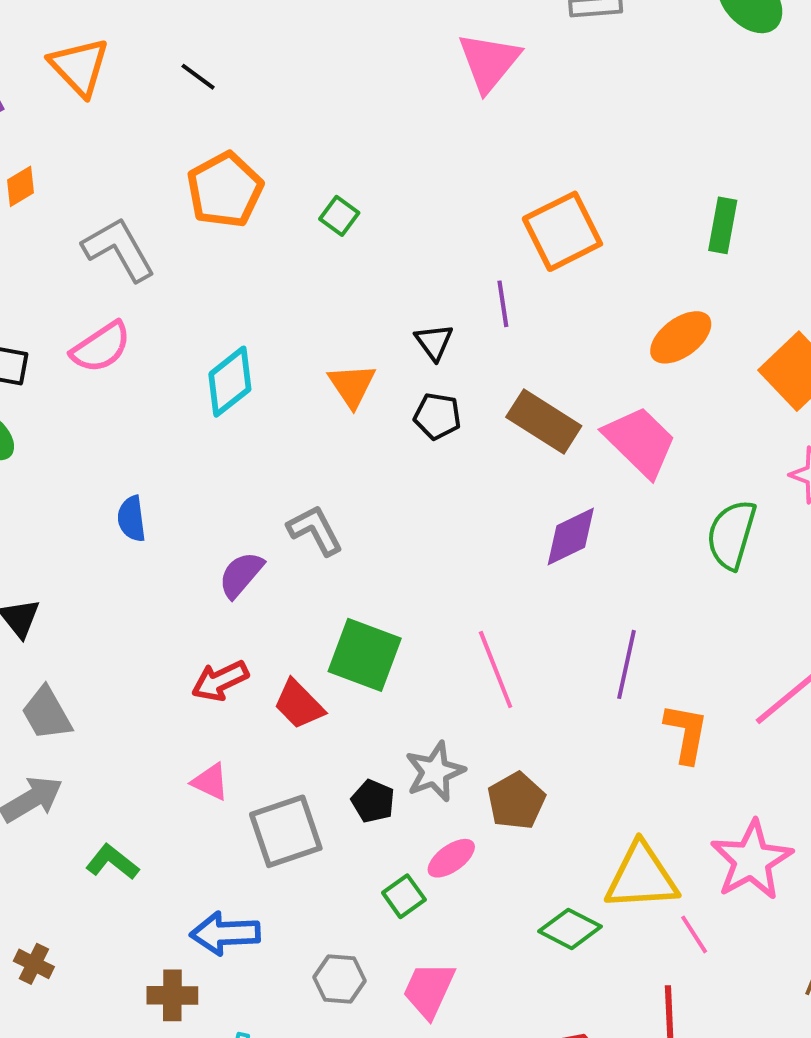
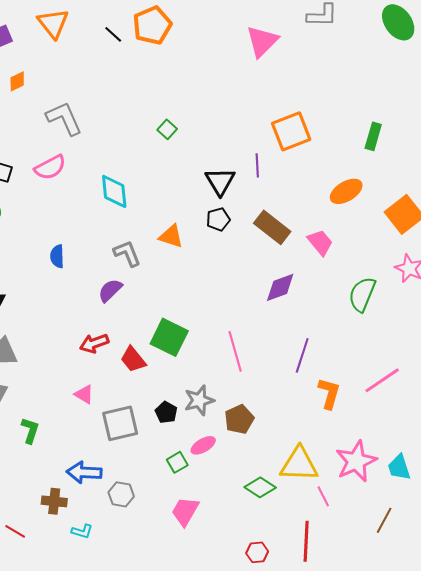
orange pentagon: (225, 190) -> (152, 25), moved
green square: (339, 216) -> (167, 129), moved
black triangle: (434, 342) -> (220, 181), size x1.5
cyan diamond: (230, 382) -> (114, 191), turned -63
orange triangle: (352, 385) -> (171, 236), moved, turned -44
black pentagon: (437, 416) -> (218, 219), turned -30
pink trapezoid: (640, 441) -> (320, 242), size x0.7
gray L-shape: (315, 530) -> (127, 253), moved
green L-shape: (112, 862) -> (30, 430), turned 64
gray hexagon: (340, 979) -> (121, 494), moved

